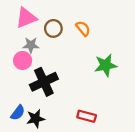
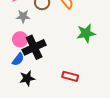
pink circle: (23, 60) -> (20, 39), moved
blue semicircle: (18, 113) -> (18, 59), moved

